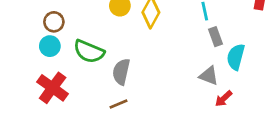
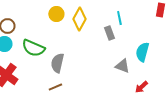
gray rectangle: (216, 37) -> (109, 33), moved
red arrow: (224, 99) -> (141, 87), moved

